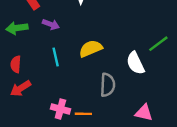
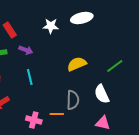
yellow semicircle: (91, 49) -> (77, 64), moved
white semicircle: (135, 63) -> (102, 94), moved
orange line: (83, 114) -> (57, 114), moved

